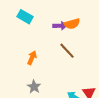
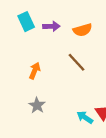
cyan rectangle: (25, 17) -> (26, 22), turned 35
purple arrow: (60, 26) -> (51, 26), moved

